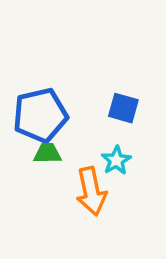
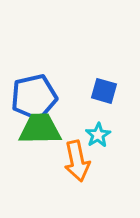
green trapezoid: (47, 153) -> (40, 129), size x1.8

